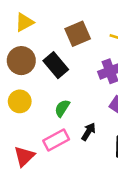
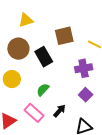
pink rectangle: (56, 140) -> (34, 113), turned 60

